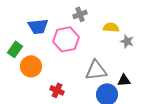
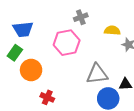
blue trapezoid: (38, 26) -> (23, 29), moved
red cross: (57, 90) -> (47, 97), moved

